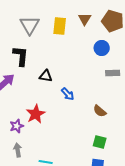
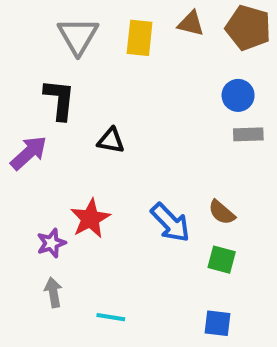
brown triangle: (85, 19) -> (191, 24), turned -48
blue circle: (102, 48) -> (238, 95), moved
blue arrow: (68, 94) -> (170, 223), moved, size x1.5
green square: (100, 142) -> (222, 260), moved

